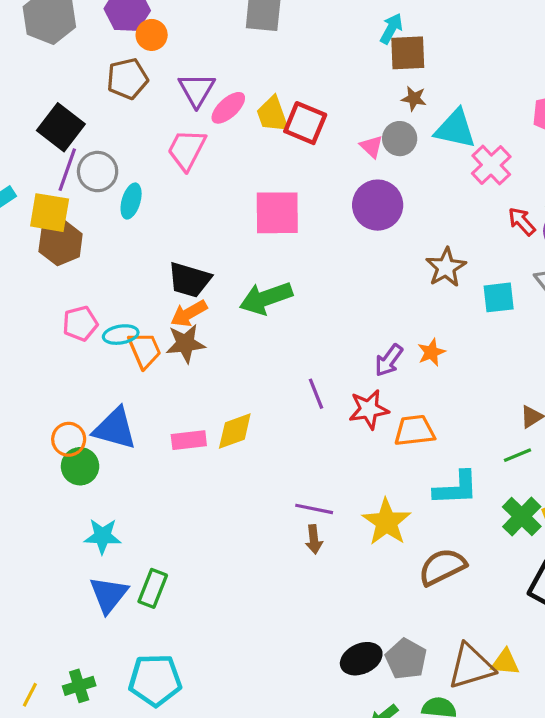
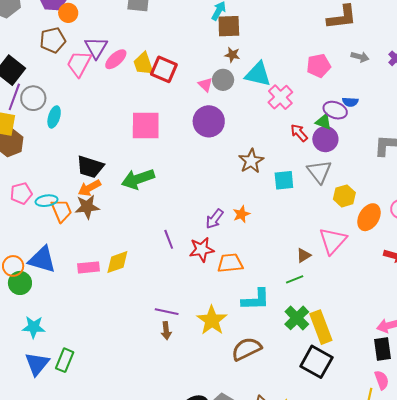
pink trapezoid: (187, 150) -> (79, 64), moved

